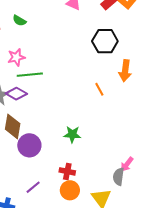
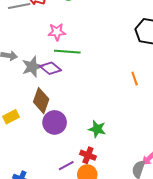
green star: (72, 134) -> (97, 129), moved
purple line: (33, 187) -> (66, 166), moved

